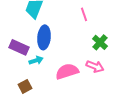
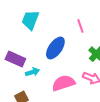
blue ellipse: (44, 37) -> (55, 48), moved, turned 30

